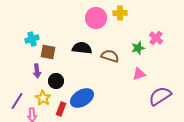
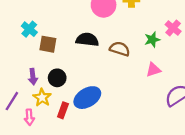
cyan cross: (32, 39) -> (29, 29), turned -32
purple arrow: (37, 71) -> (33, 77), moved

